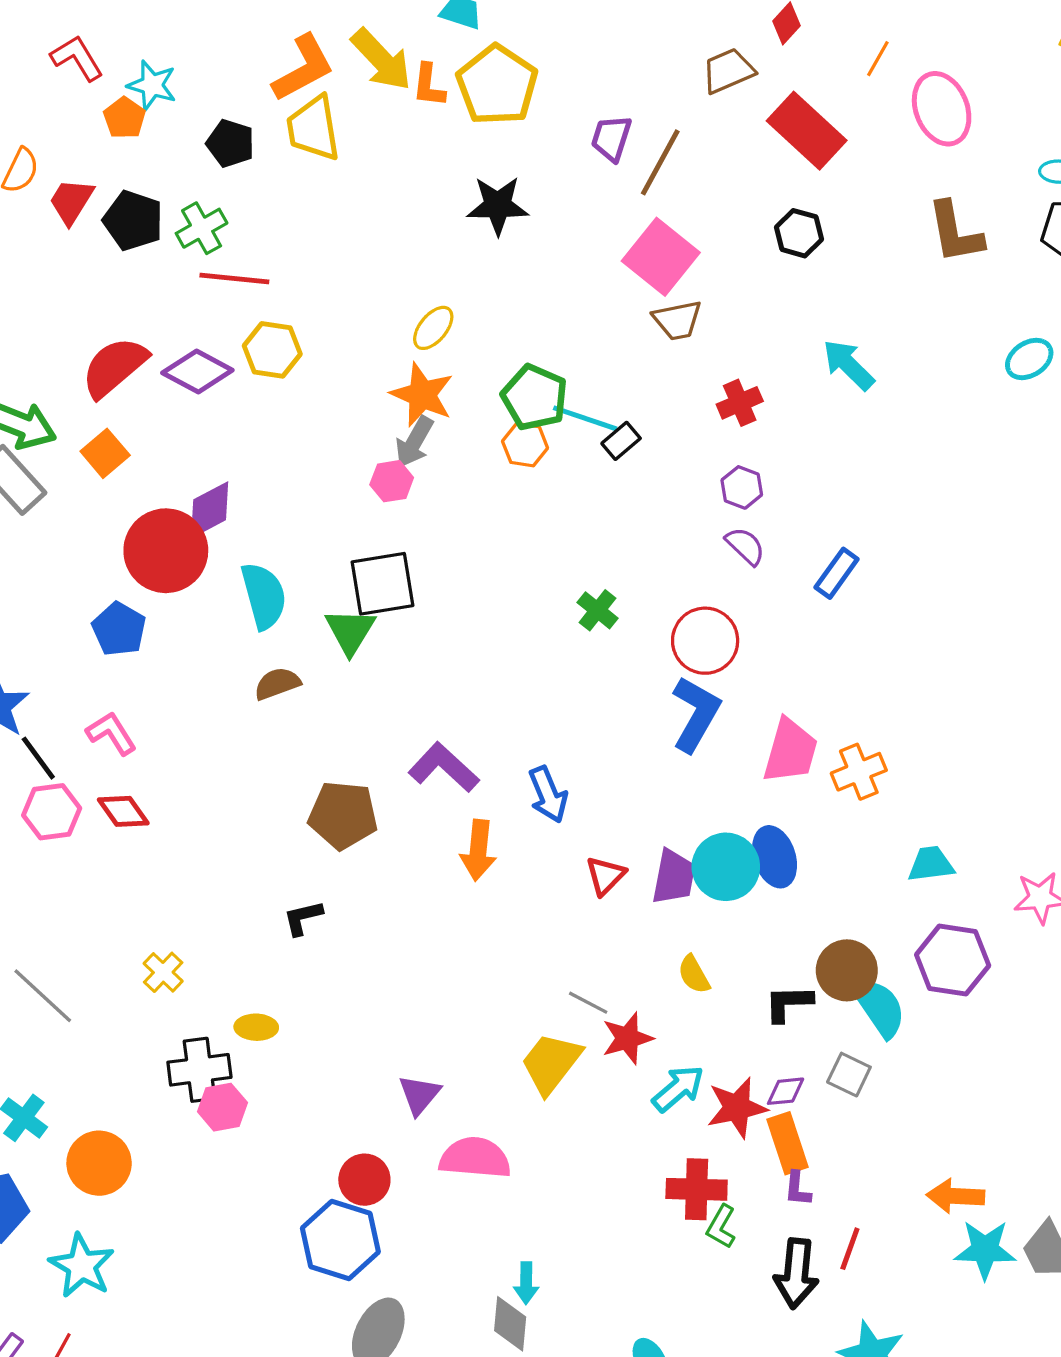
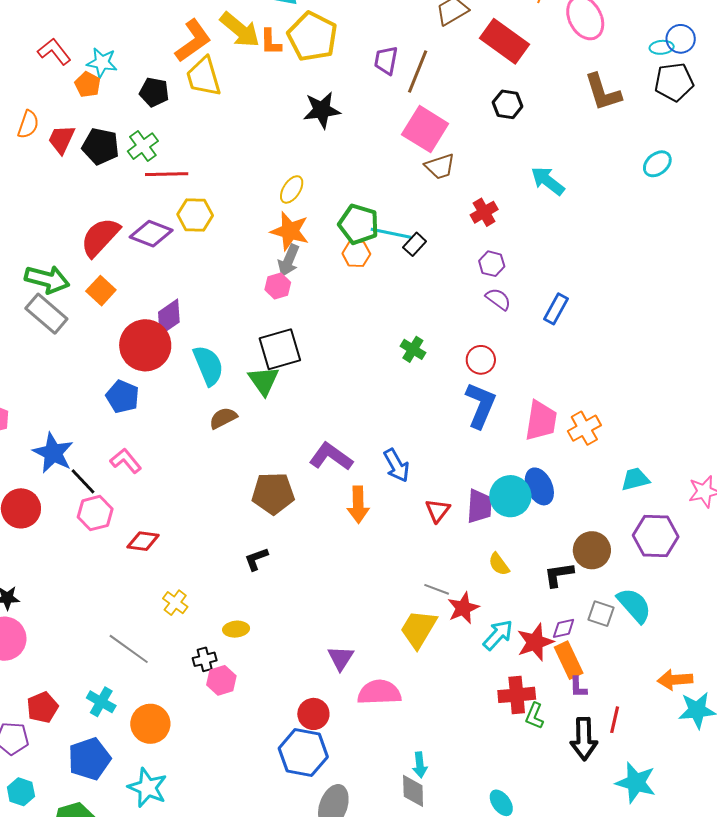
red circle: (705, 641) -> (481, 360), size x0.7
red diamond: (123, 811) -> (143, 541), moved, turned -40
gray line: (43, 996) -> (129, 649), moved
cyan semicircle: (880, 1008) -> (634, 605), moved
black cross: (199, 1070) -> (205, 659), size x0.6

